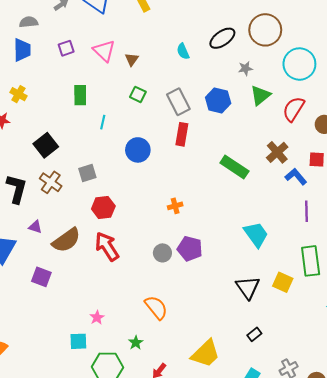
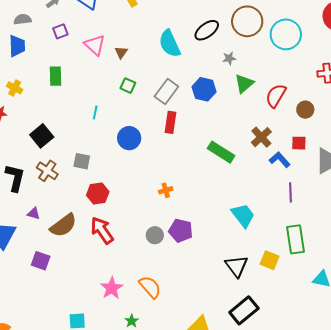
purple square: (66, 48) -> (60, 31), moved
cyan semicircle: (183, 51) -> (170, 44), size x1.8
cyan circle: (299, 64) -> (286, 34), moved
green rectangle: (80, 95) -> (56, 76), moved
gray rectangle: (178, 102) -> (166, 92), turned 65
gray square: (87, 173) -> (82, 161), turned 30
pink star: (97, 317) -> (112, 288), moved, size x1.6
black rectangle: (254, 334) -> (244, 310), size x2.0

